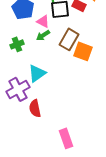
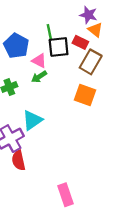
brown rectangle: (69, 39) -> (91, 62), moved
red semicircle: (35, 108) -> (19, 160), moved

